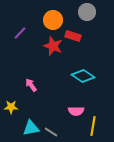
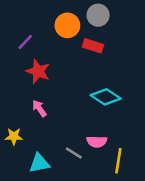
gray circle: (87, 12) -> (98, 15), moved
red star: (53, 46) -> (38, 71), moved
gray line: (51, 132) -> (74, 153), moved

